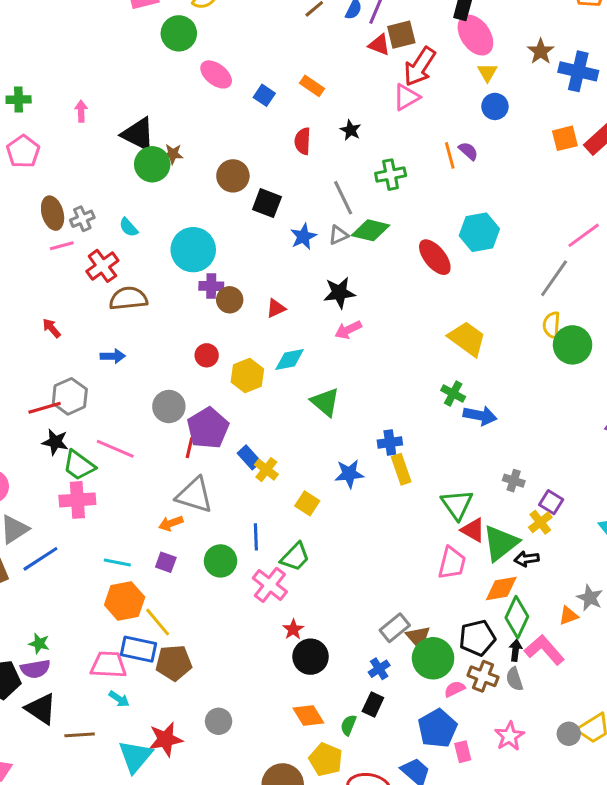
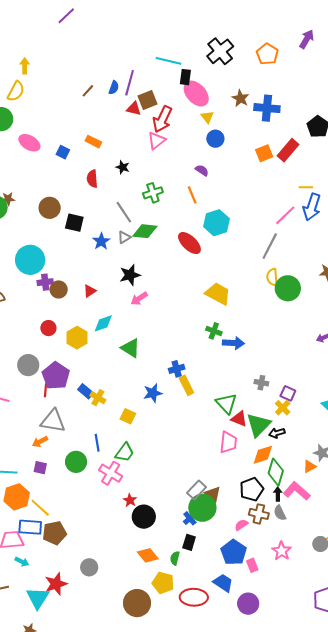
orange line: (450, 155) -> (192, 195), moved
green circle: (433, 658) -> (202, 508), moved

